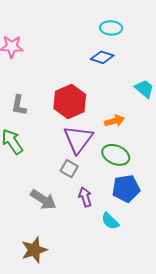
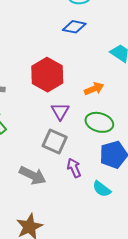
purple triangle: (78, 139) -> (60, 111), size x0.6
gray square: (69, 169) -> (55, 142), size x1.4

